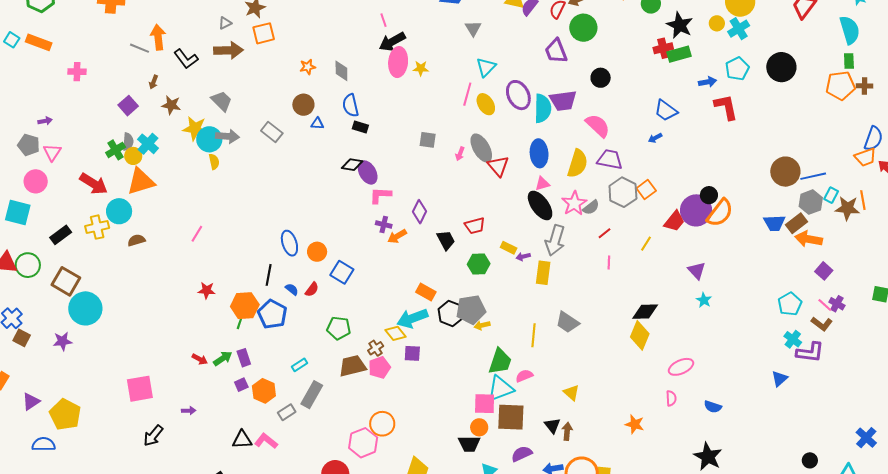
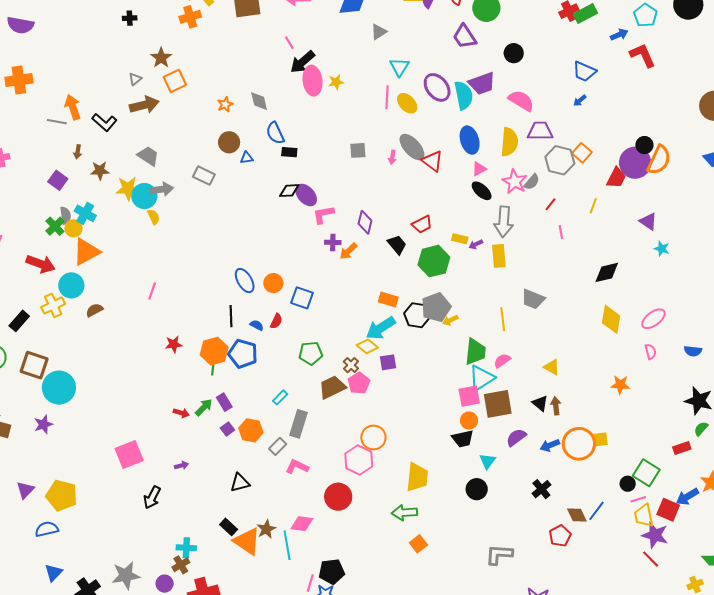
gray triangle: (473, 28) -> (379, 32), turned 42
black ellipse: (540, 205) -> (482, 191), size x0.7
green hexagon: (479, 264) -> (434, 261), size x1.4
yellow diamond: (640, 335) -> (611, 319), moved
pink L-shape: (266, 441) -> (297, 467), moved

